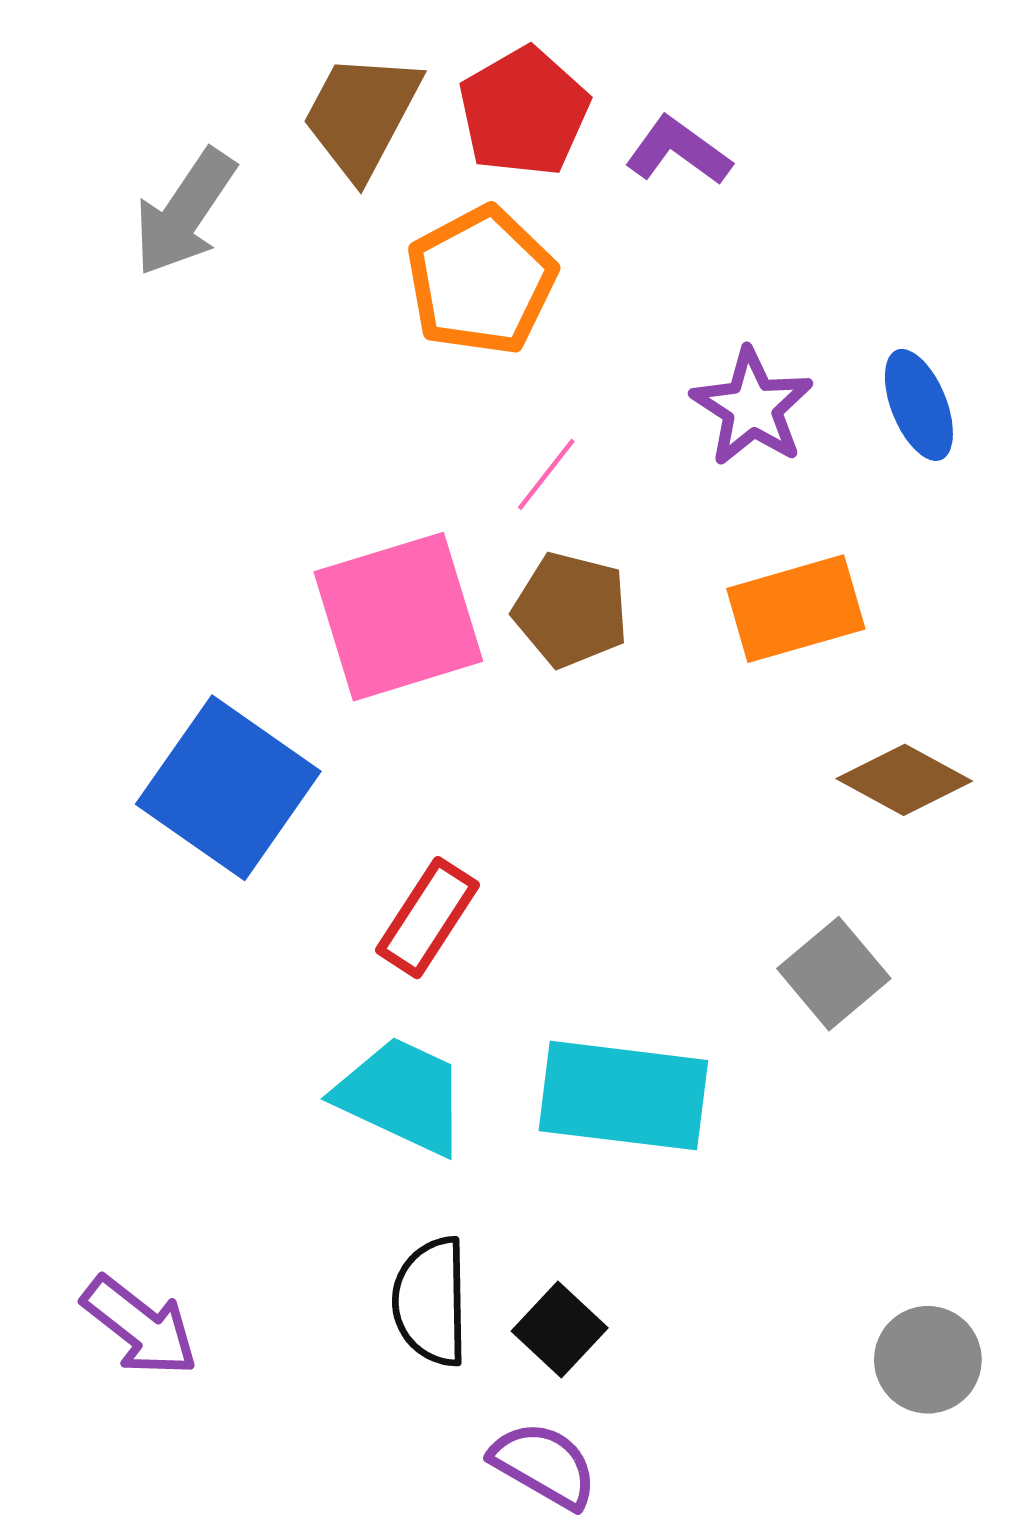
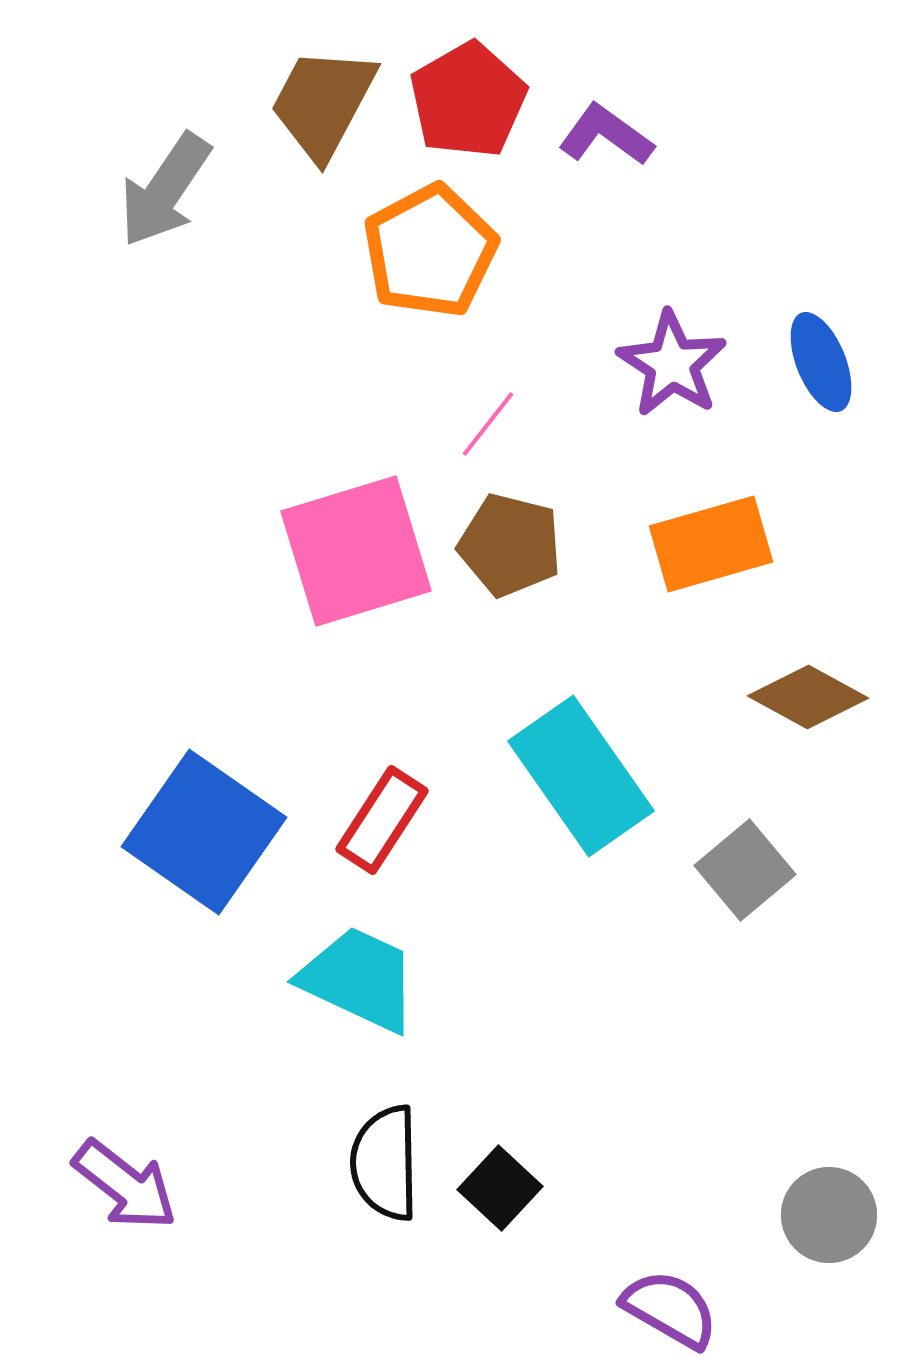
blue square: (228, 788) -> (204, 832), moved
cyan rectangle: (623, 1096) -> (581, 776), moved, turned 48
purple semicircle: (544, 1465) -> (670, 1309), moved

